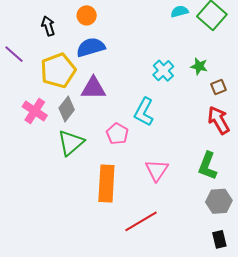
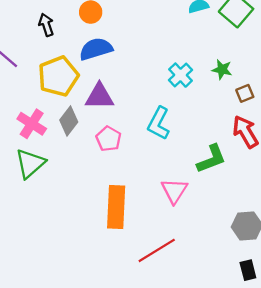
pink pentagon: (117, 134) -> (109, 139), moved
green triangle: (71, 143) -> (30, 163), moved
green L-shape: (208, 166) -> (211, 159), moved, turned -132

